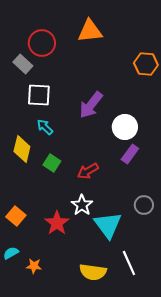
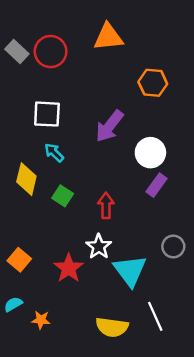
gray rectangle: (23, 64) -> (17, 52), moved
orange hexagon: (146, 64) -> (153, 83), moved
red arrow: (88, 171) -> (106, 206), turned 120

